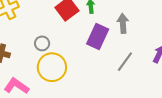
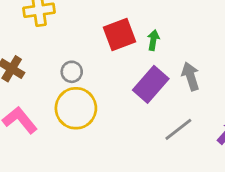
gray arrow: (123, 23) -> (191, 76), turned -30

